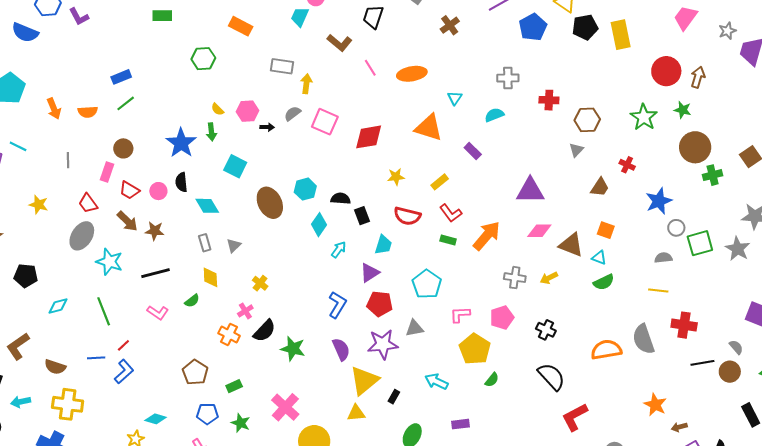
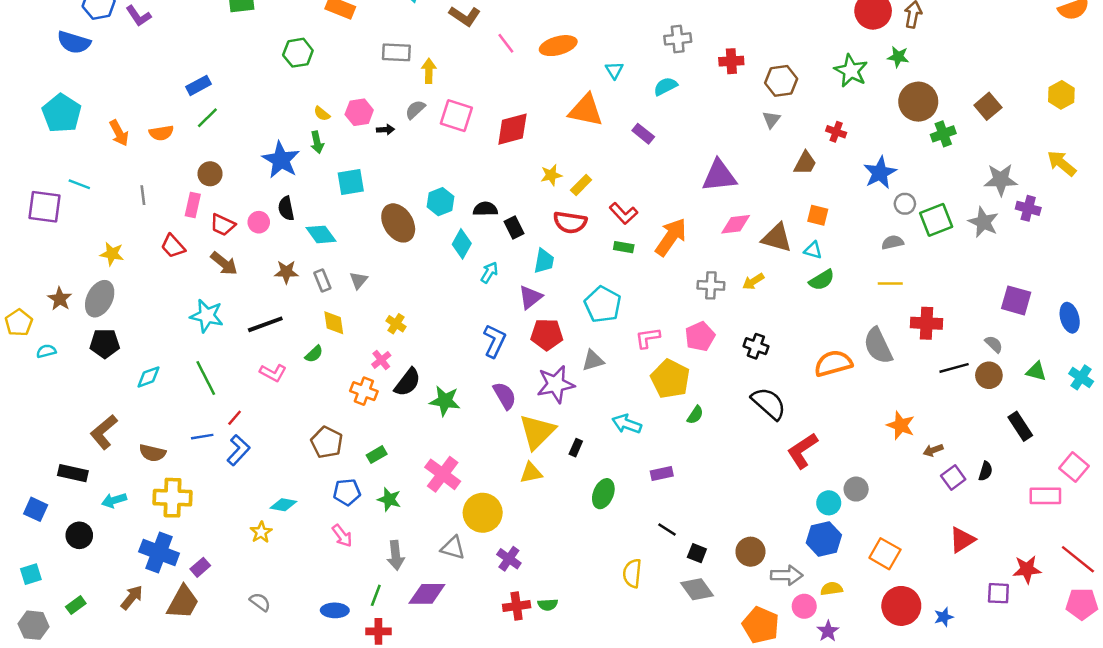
cyan square: (235, 166) -> (351, 182), turned -30
yellow rectangle: (440, 182) -> (581, 185), moved
brown star: (155, 231) -> (286, 272), moved
gray ellipse: (82, 236) -> (100, 299), moved

